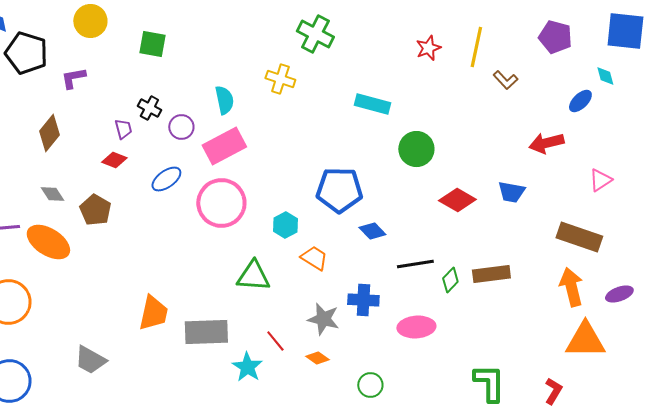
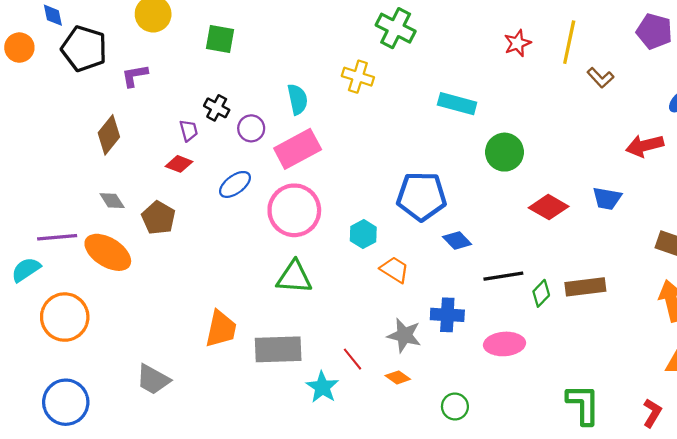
green triangle: (253, 276) -> (294, 277), moved

